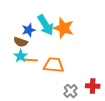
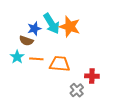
cyan star: (21, 56) -> (17, 57), moved
red cross: (93, 86) -> (92, 76), moved

